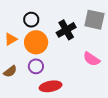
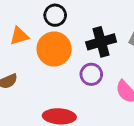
purple circle: (36, 66) -> (91, 74), moved

